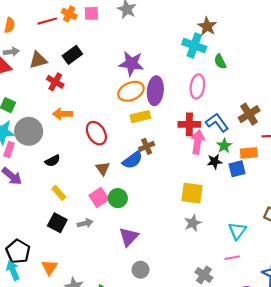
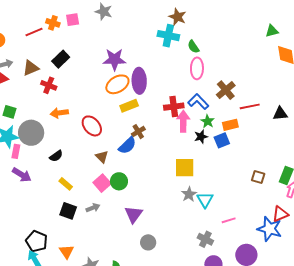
pink ellipse: (197, 86) -> (197, 68), moved
cyan triangle: (237, 231) -> (205, 200), moved

